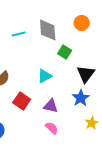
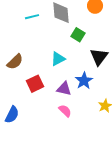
blue star: (81, 98) -> (84, 81), moved
red square: (22, 101) -> (35, 84), turned 30

